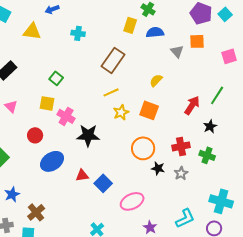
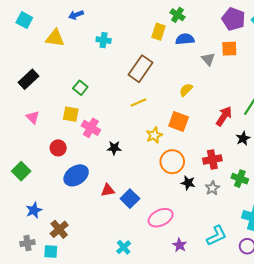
yellow star: (121, 112) -> (154, 135), moved
black star: (88, 135) -> (114, 148), size x0.6
green cross: (207, 155) -> (240, 179), moved

